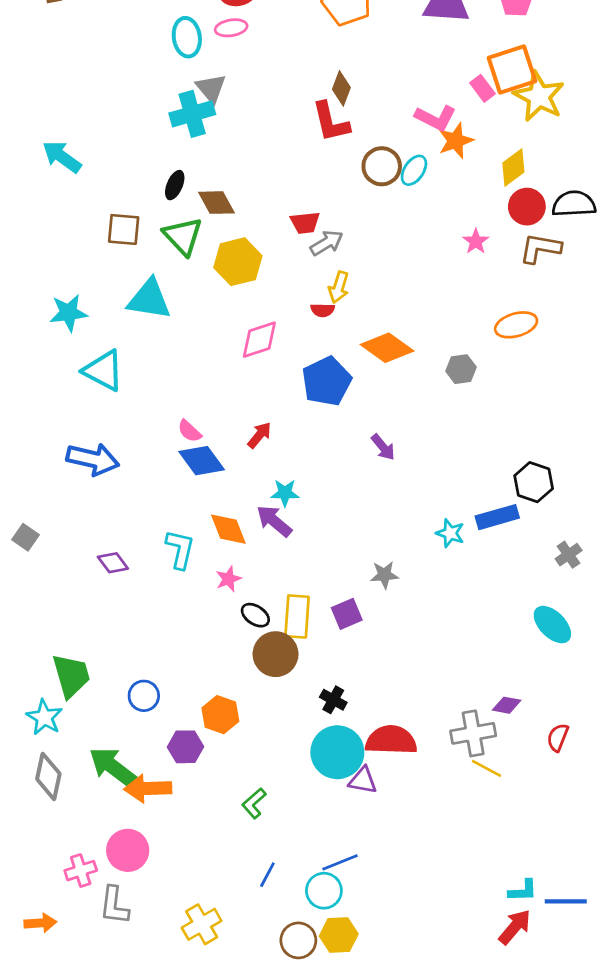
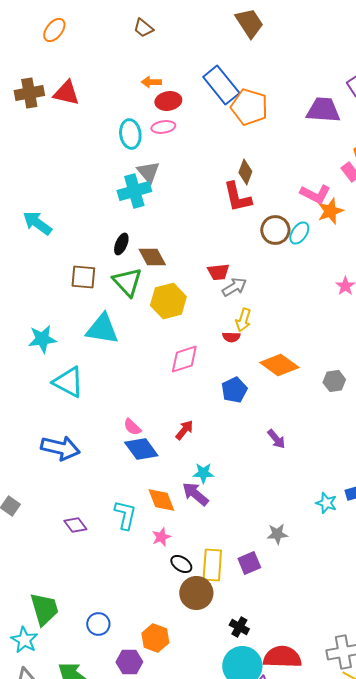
blue pentagon: (327, 381) -> (234, 390), size x0.7

